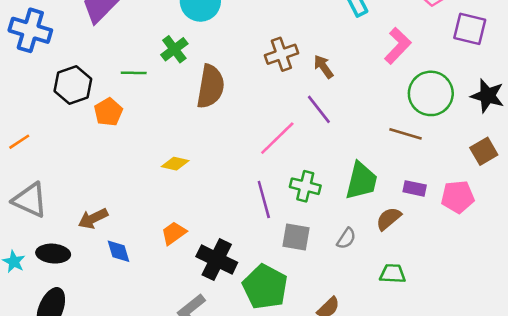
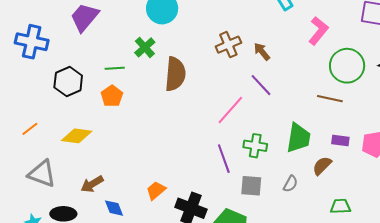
orange pentagon: (108, 112) -> (112, 96), moved
yellow diamond: (175, 164) -> (77, 136), moved, size x1.4
green trapezoid: (393, 274) -> (340, 206), moved

